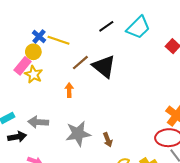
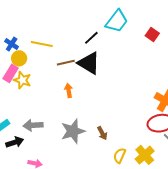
black line: (106, 26) -> (91, 38), moved
blue cross: (39, 36) -> (12, 44), moved
brown line: (80, 63) -> (66, 63), turned 36
orange arrow: (69, 90) -> (69, 90), moved

